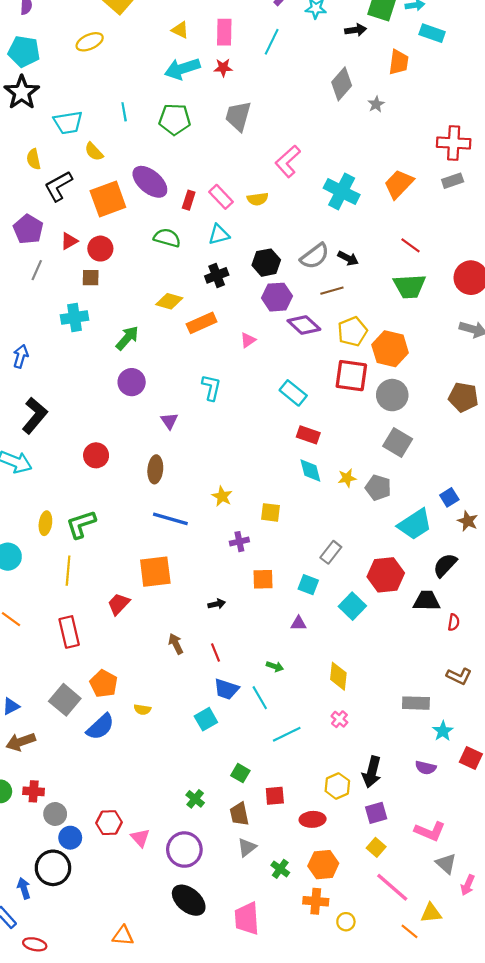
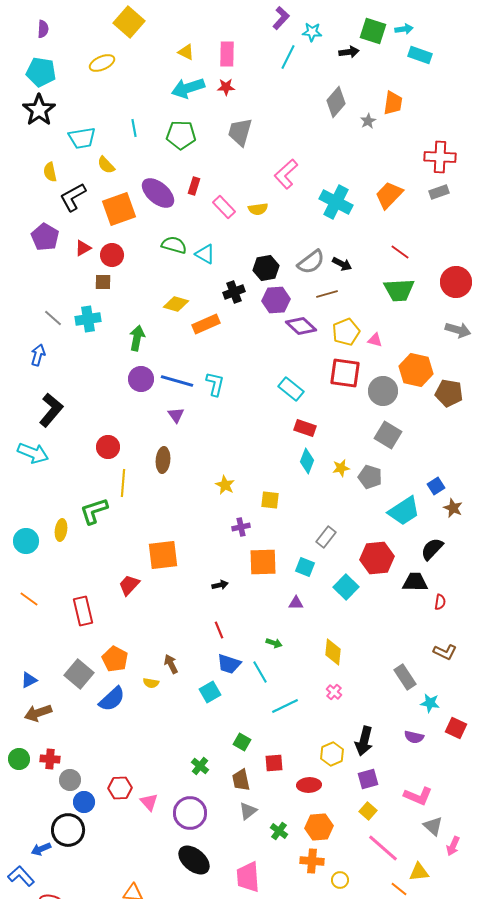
cyan line: (272, 42) -> (288, 57), moved
orange trapezoid: (399, 62) -> (393, 103), moved
red rectangle: (189, 200) -> (194, 186), moved
cyan triangle: (219, 235) -> (205, 254), moved, turned 45
gray line: (37, 270) -> (53, 318), moved, turned -72
black cross: (217, 275) -> (234, 292), moved
green arrow: (127, 338) -> (137, 338), turned -30
pink triangle: (248, 340) -> (375, 340), moved, turned 49
orange hexagon: (390, 349) -> (416, 370), moved
cyan diamond: (310, 470) -> (307, 461), turned 35
blue line: (170, 519) -> (177, 381), moved
yellow ellipse: (45, 523) -> (61, 530), moved
yellow line: (68, 571) -> (123, 483), moved
orange square: (263, 579) -> (263, 562), size x1.4
brown arrow: (176, 644) -> (171, 664), moved
gray rectangle: (416, 703) -> (405, 677), turned 55
cyan star: (443, 731) -> (430, 703), turned -30
blue arrow: (24, 888) -> (41, 849), turned -96

